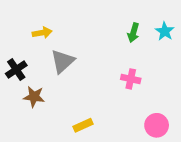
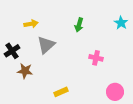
green arrow: (133, 33) -> (79, 25), moved

